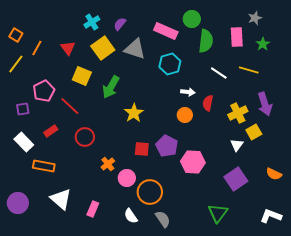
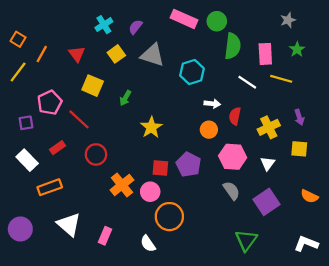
pink rectangle: (166, 31) -> (184, 19), moved
pink rectangle: (237, 37) -> (265, 54), moved
yellow square: (103, 48) -> (116, 54), size x0.7
green arrow: (111, 87) -> (125, 98), size x0.6
purple arrow: (265, 104) -> (299, 117), size x0.6
yellow square: (254, 132) -> (299, 149), moved, turned 35
pink hexagon: (193, 162) -> (233, 157), moved
orange cross: (108, 164) -> (122, 185), size x1.5
orange rectangle: (44, 166) -> (50, 187), turned -30
pink circle: (127, 178) -> (150, 192), moved
gray semicircle: (163, 219) -> (231, 191), moved

